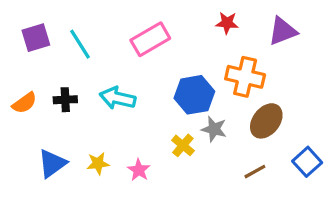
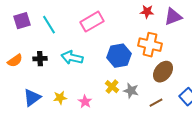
red star: (227, 23) -> (147, 12), moved
gray star: (214, 129) -> (131, 91), moved

